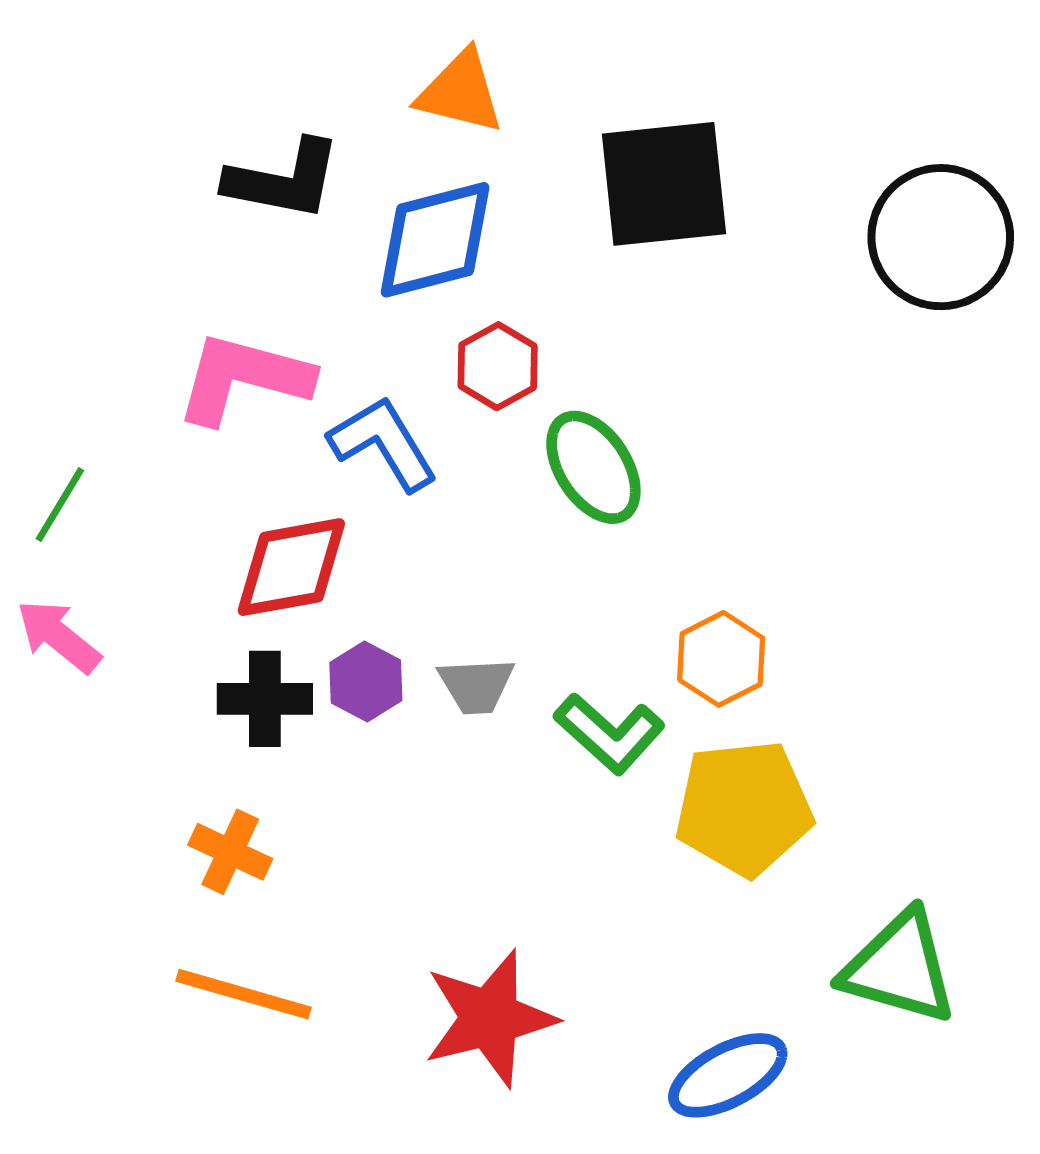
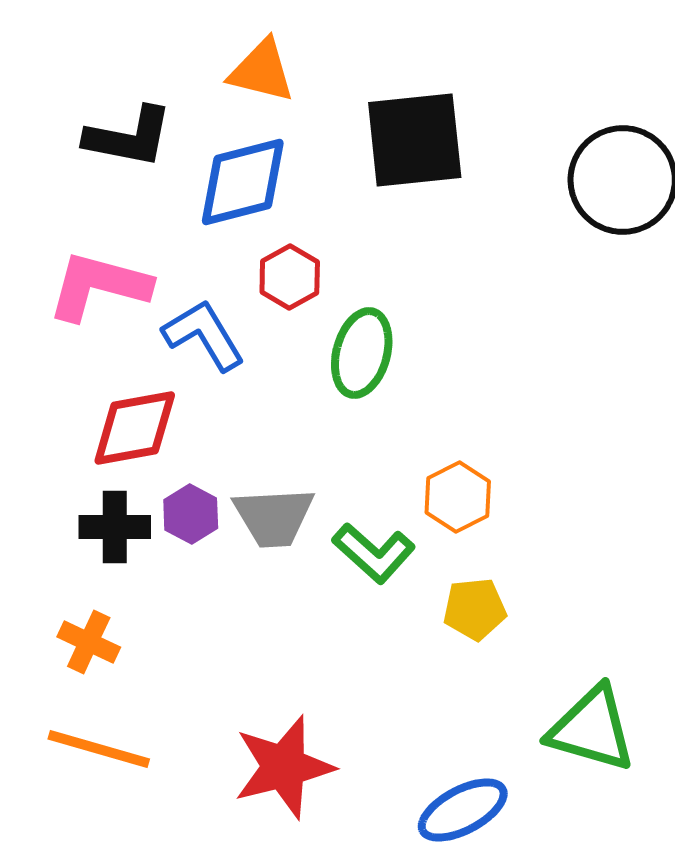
green ellipse: (593, 467) -> (362, 353), turned 48
gray trapezoid: (476, 686) -> (274, 517), size x1.4
yellow pentagon: (744, 808) -> (475, 609), size x0.6

